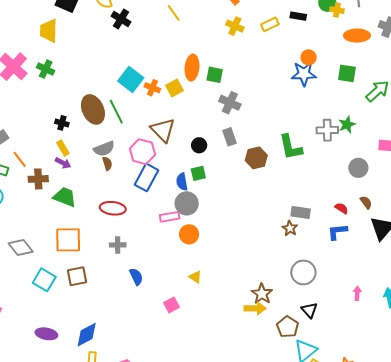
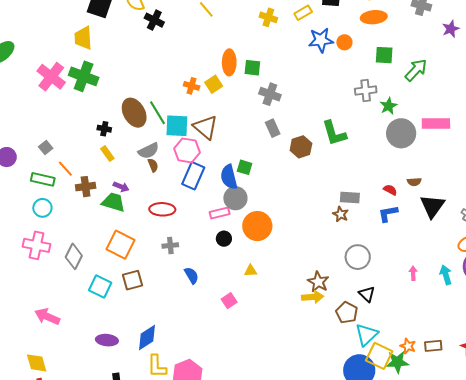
orange ellipse: (357, 36) -> (374, 17), moved
green cross: (46, 69) -> (84, 76), size x1.6
blue star: (304, 74) -> (321, 40), moved
cyan square: (131, 79) -> (177, 126), moved, turned -30
gray cross: (327, 130) -> (366, 91), moved
black circle: (199, 145) -> (224, 239), moved
purple arrow: (63, 163) -> (121, 187), moved
gray circle: (358, 168) -> (401, 133), moved, size x1.5
green square: (198, 173) -> (245, 167), turned 35
blue semicircle: (182, 182) -> (229, 177), size x1.4
brown semicircle: (366, 202) -> (414, 182), turned 128
orange circle: (189, 234) -> (257, 226), moved, size x1.5
orange square: (68, 240) -> (121, 245), turned 32
gray diamond: (21, 248) -> (74, 256), turned 70
yellow triangle: (195, 277) -> (251, 271), turned -32

